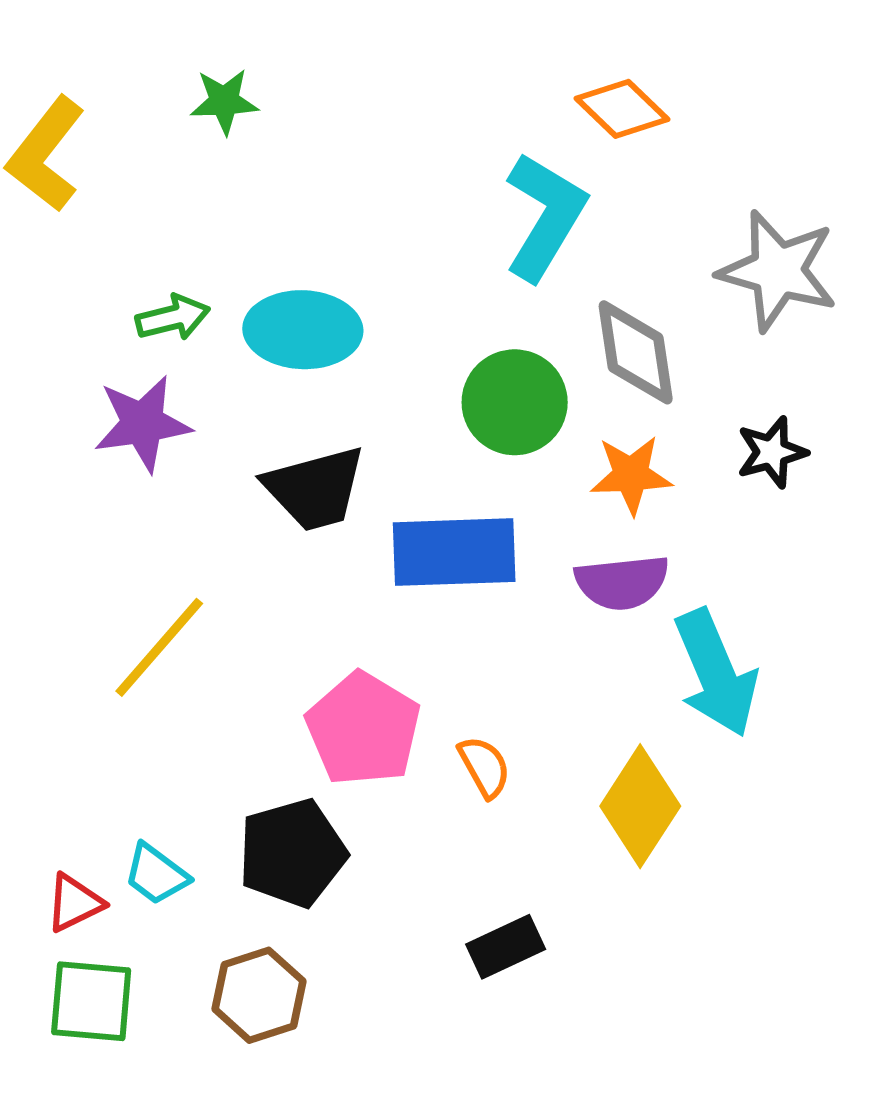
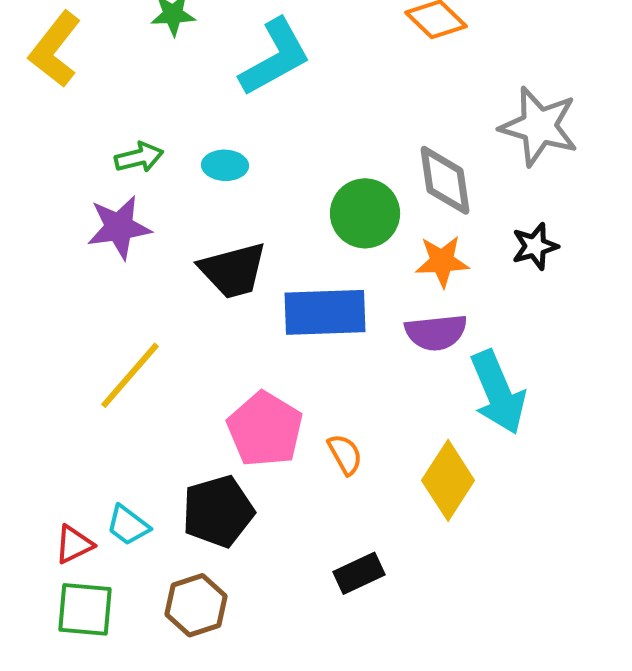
cyan L-shape: (545, 216) -> (275, 57), moved, turned 30
cyan ellipse: (303, 330) -> (225, 165), size x0.6

